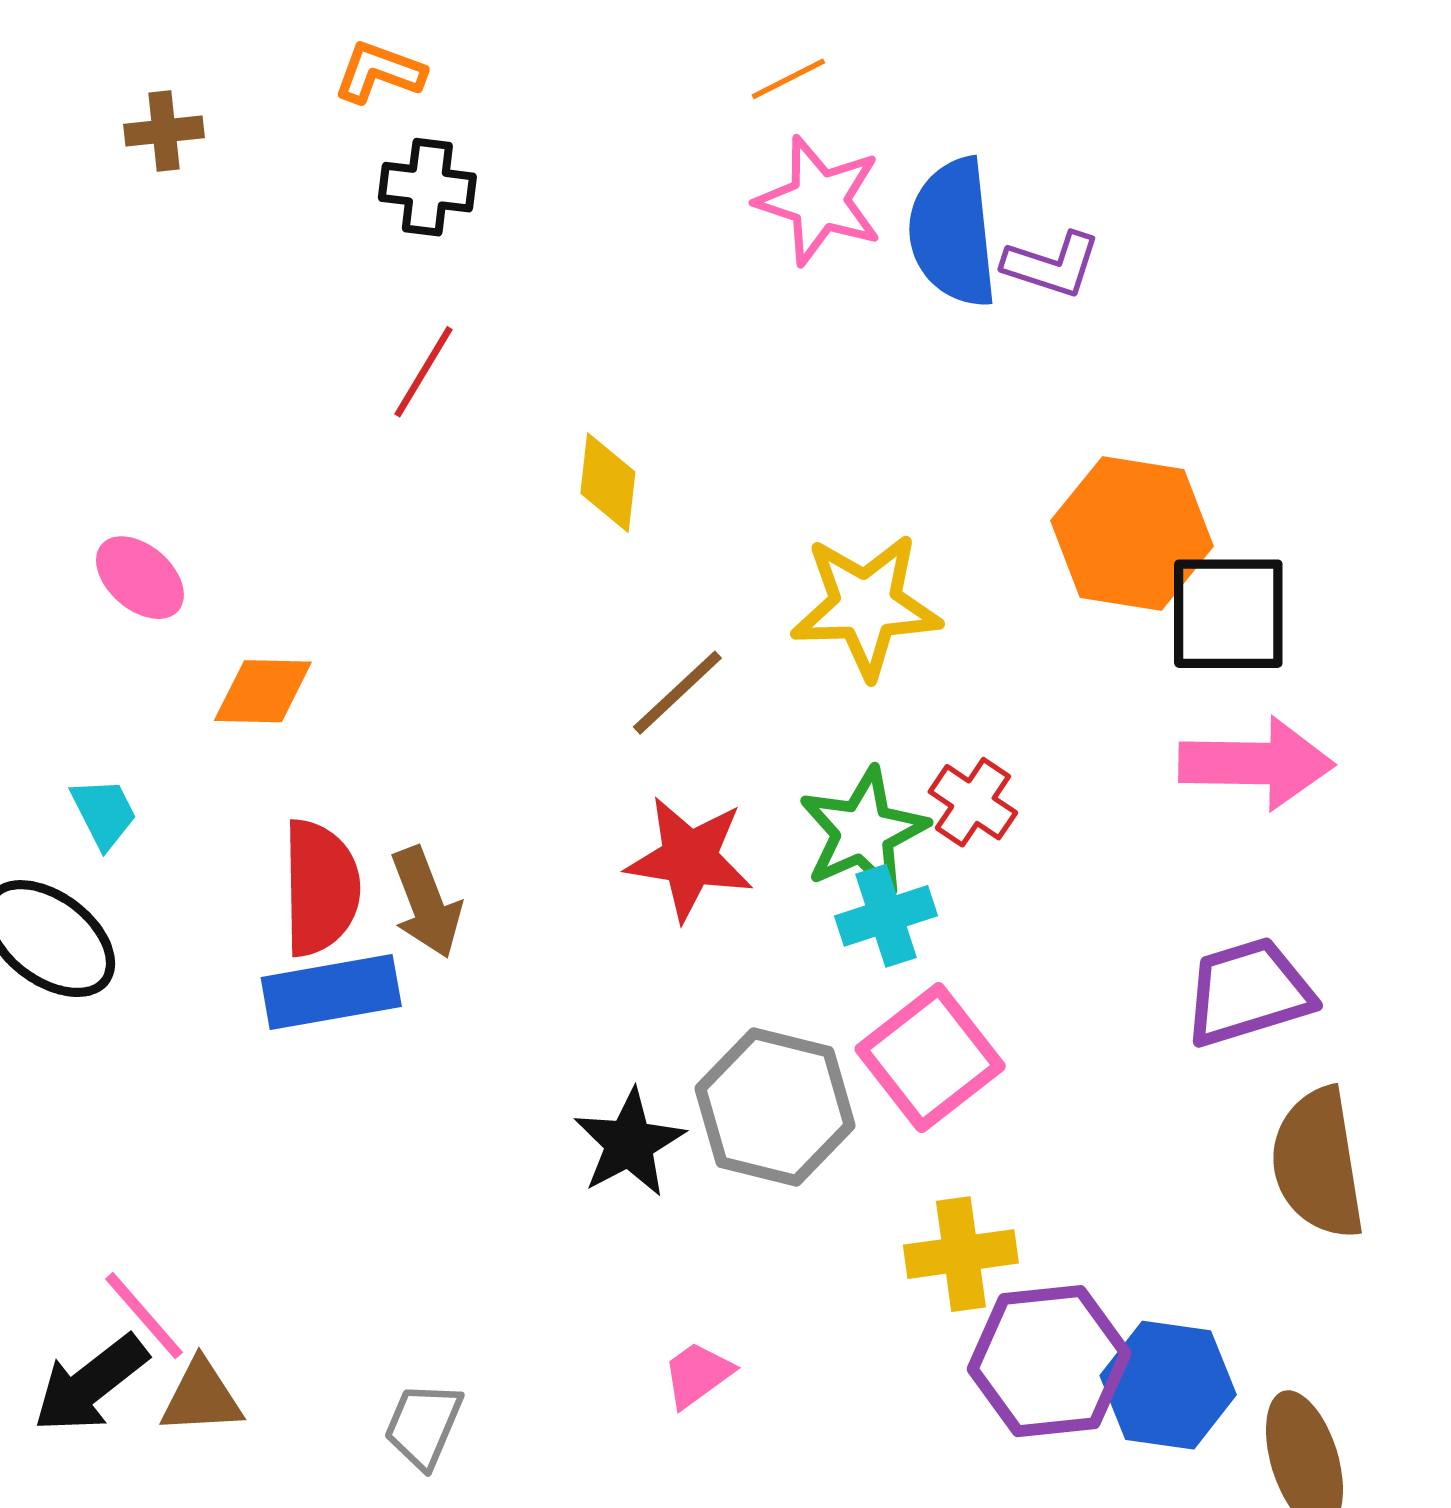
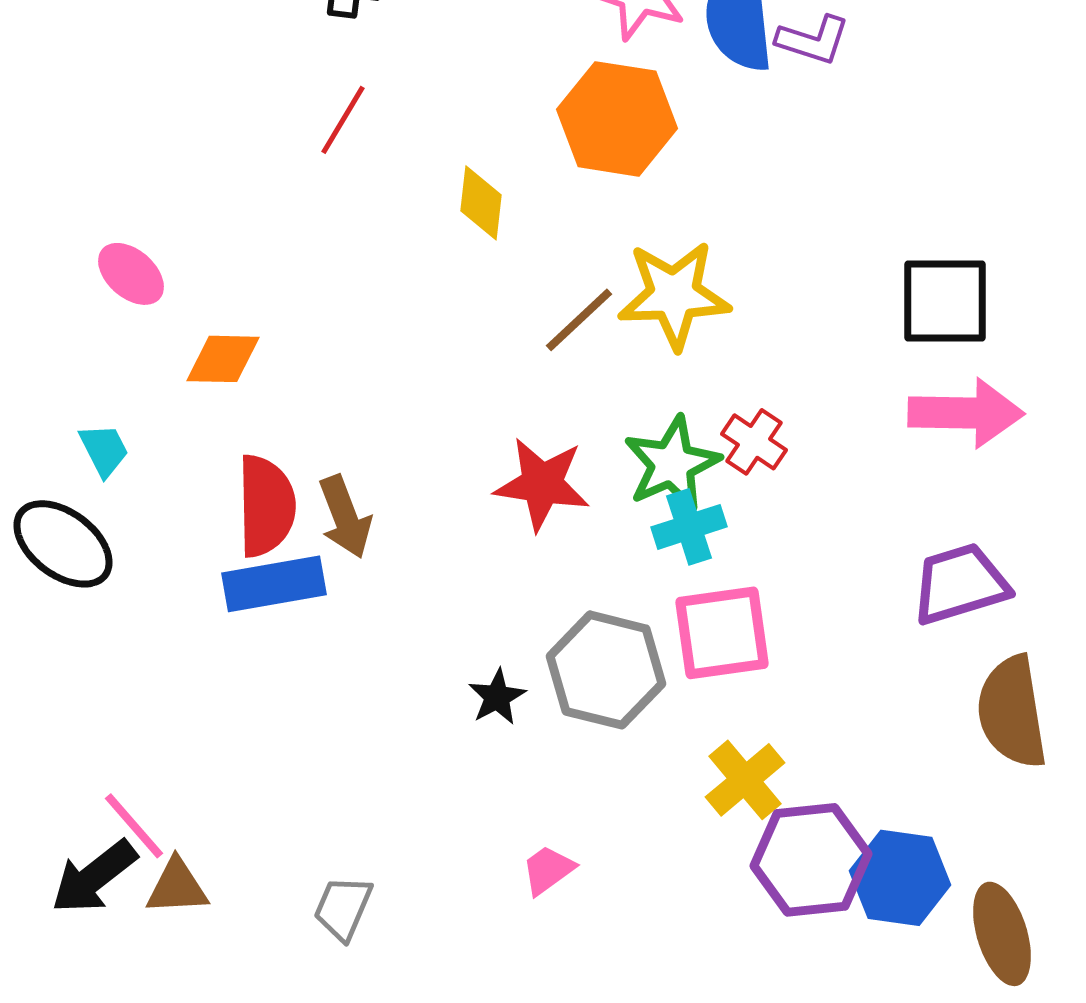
orange hexagon: (1132, 533) -> (617, 119), moved
brown line: (677, 693) -> (579, 320), moved
pink square: (930, 1058) -> (722, 633), turned 30
black star: (629, 1143) -> (497, 697), size x0.7
yellow cross: (961, 1254) -> (745, 780), turned -32

